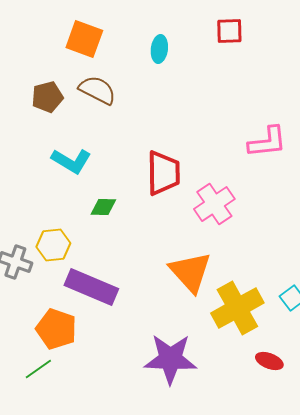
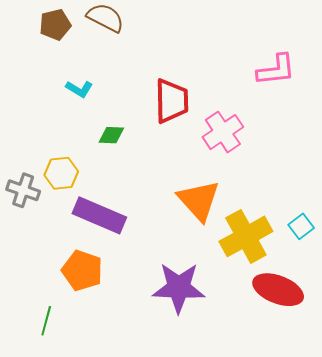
cyan L-shape: (71, 161) -> (79, 89), size x0.7
orange pentagon: (56, 329) -> (82, 271), moved
red ellipse: (269, 361) -> (278, 290), size x1.8
green line: (38, 369) -> (46, 321), moved, turned -40

